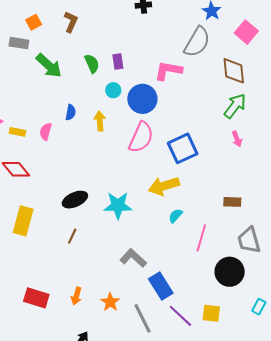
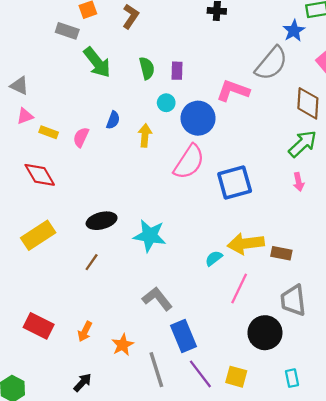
yellow arrow: (164, 186) -> (246, 243), moved
yellow rectangle: (23, 221) -> (38, 235), turned 32
cyan rectangle: (259, 307) -> (292, 378), turned -49

